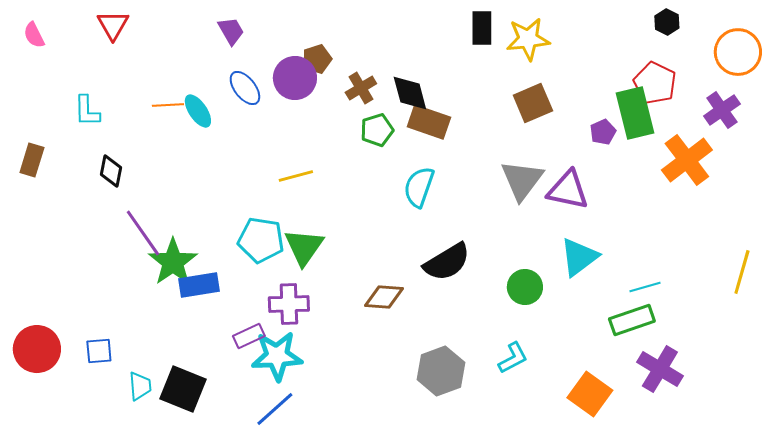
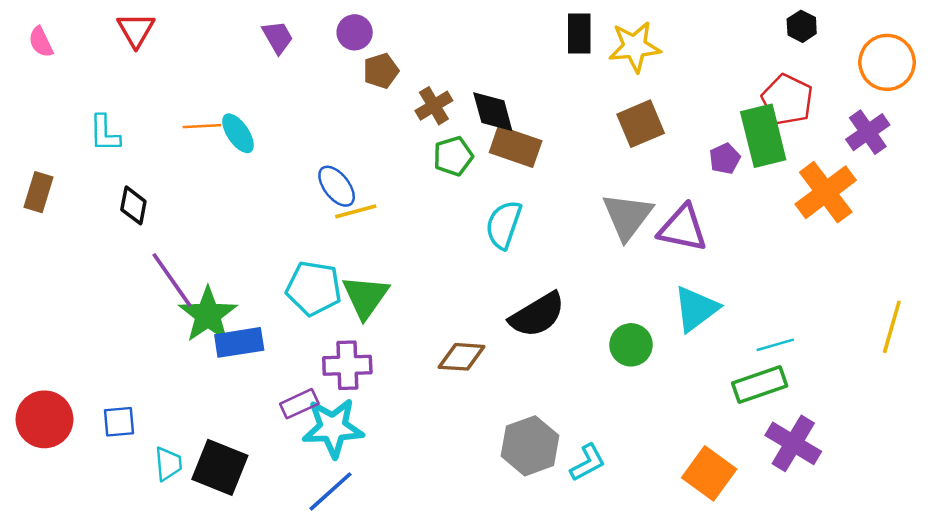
purple circle: (295, 78) -> (355, 32), moved, size x0.7
blue ellipse: (245, 88) -> (337, 186), moved
cyan L-shape: (513, 358) -> (588, 463), moved

